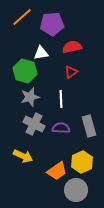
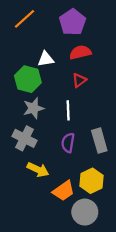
purple pentagon: (52, 24) -> (73, 22), moved, turned -30
gray cross: (34, 124) -> (25, 138), moved
purple semicircle: (61, 128) -> (68, 143), turned -84
yellow arrow: (23, 156) -> (38, 170), moved

